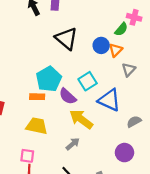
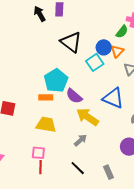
cyan square: (88, 81) -> (95, 62), moved

